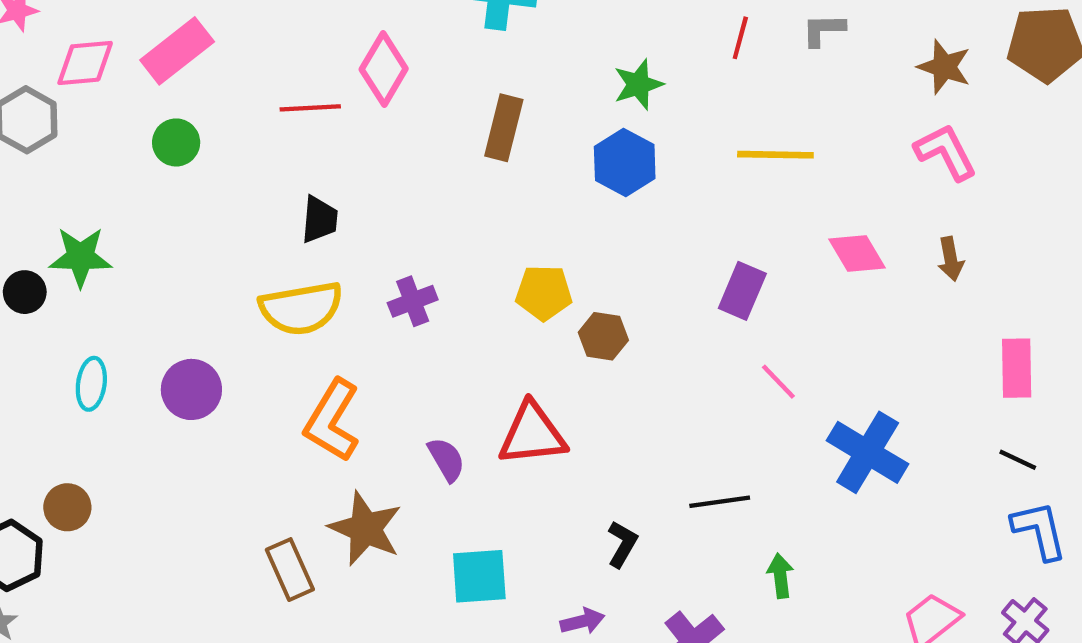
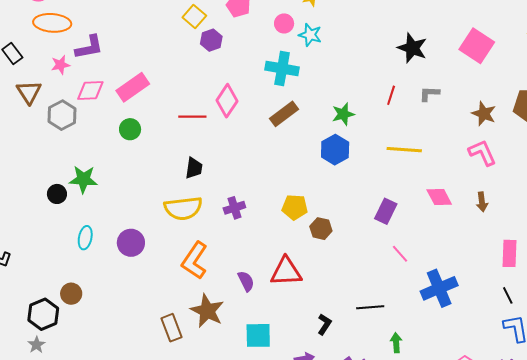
brown rectangle: (504, 128) -> (284, 114), moved, turned 36
blue cross: (868, 452) -> (439, 288), turned 33
black line: (1018, 460) -> (508, 295), turned 36

